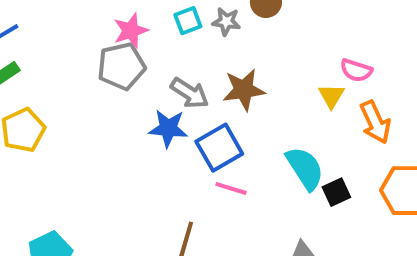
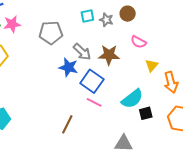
pink star: (131, 31) -> (12, 24), moved
pink semicircle: (356, 70) -> (138, 42), moved
blue square: (219, 148) -> (92, 81), turned -35
cyan semicircle: (305, 168) -> (132, 99), turned 75

